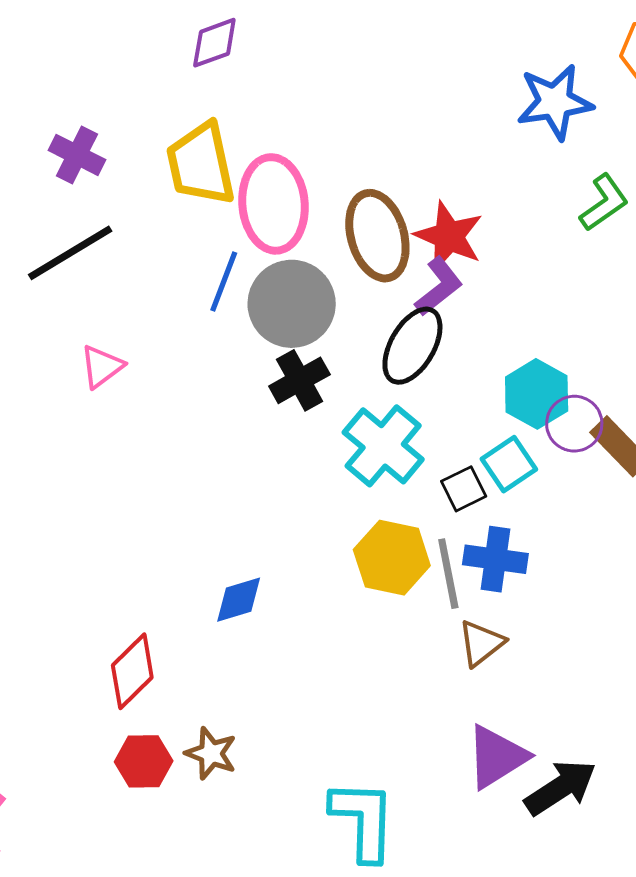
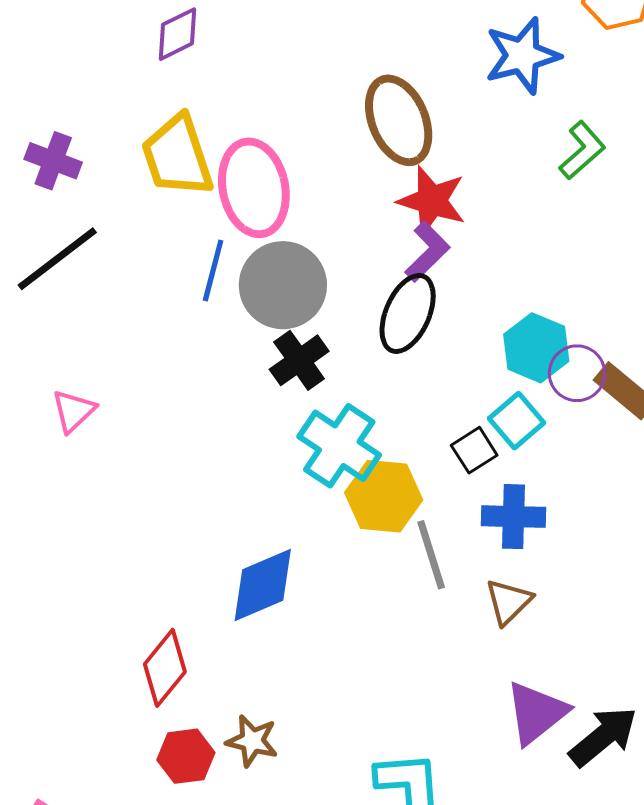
brown ellipse: (377, 236) -> (399, 120), moved
pink triangle: (102, 366) -> (74, 411), moved
cyan cross: (383, 446) -> (339, 446), moved
yellow hexagon: (392, 558) -> (384, 496), moved
gray line: (448, 574) -> (431, 555), moved
blue diamond: (239, 600) -> (263, 585), size x1.5

